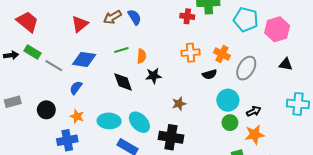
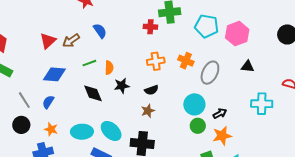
brown arrow: (112, 17) -> (71, 41), moved
gray line: (54, 66) -> (24, 100), moved, turned 30
black semicircle: (210, 74) -> (151, 90), moved

